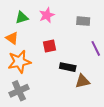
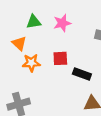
orange star: (19, 62) -> (31, 63), moved, size x0.7
black rectangle: (68, 67) -> (82, 74), moved

